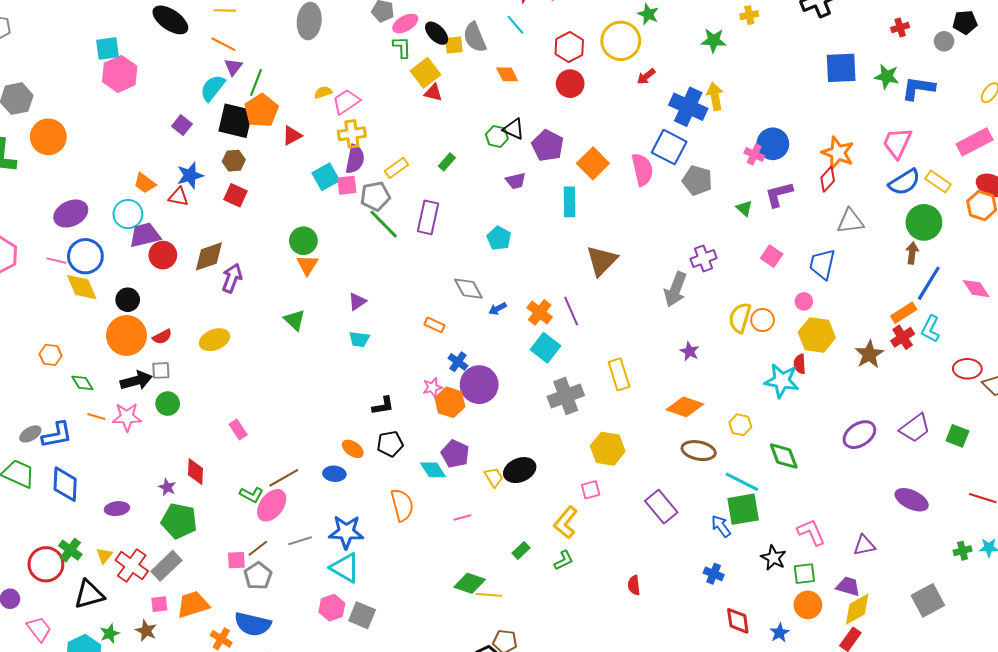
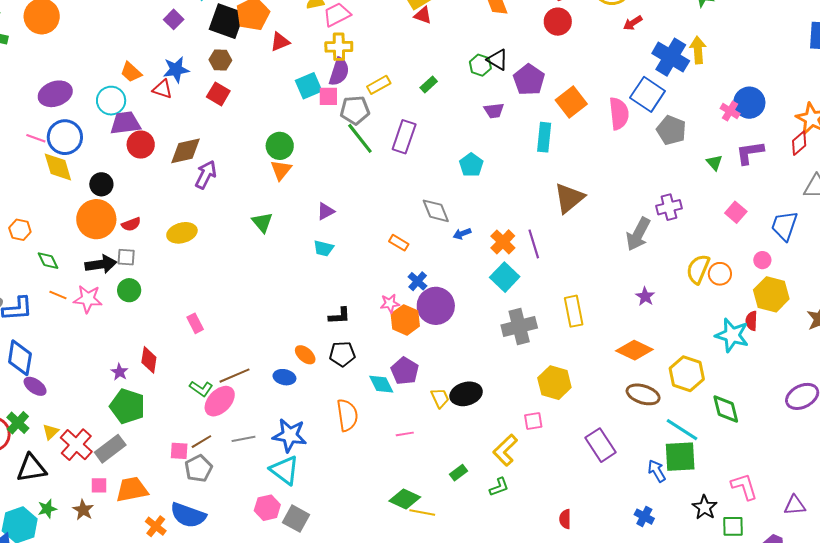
yellow hexagon: (740, 425) -> (687, 374), size x1.6
purple ellipse: (117, 509) -> (35, 386), moved, turned 35

